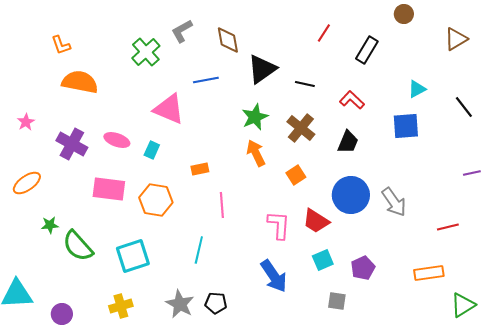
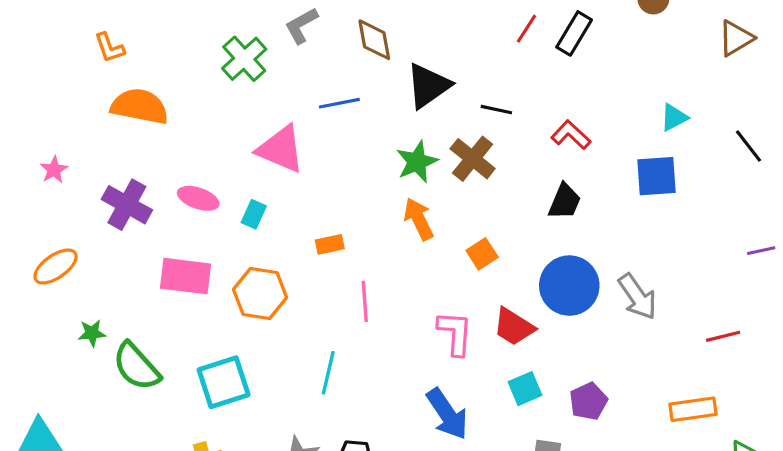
black rectangle: (367, 50) -> (574, 33), moved
brown cross: (301, 128) -> (473, 159), moved

